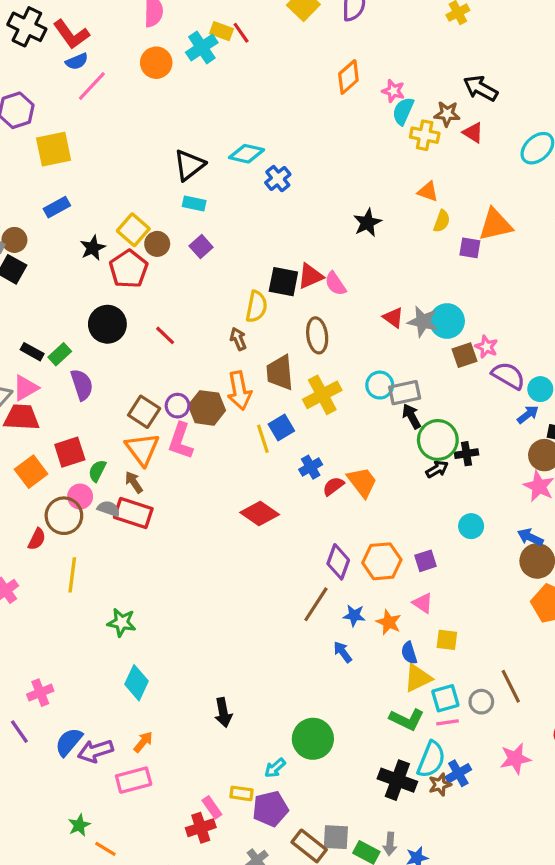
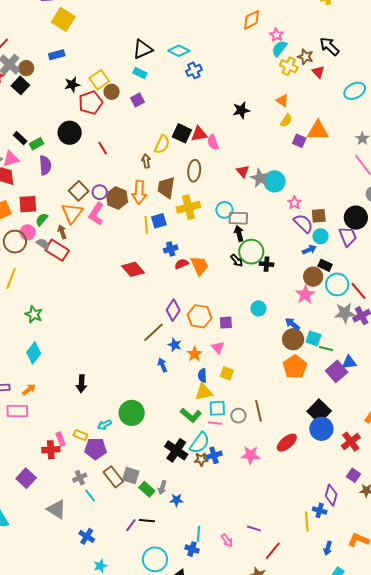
yellow square: (54, 149) -> (63, 19), turned 30
brown square: (465, 355) -> (319, 216), moved
black arrow: (437, 469) -> (237, 260), moved, turned 64

